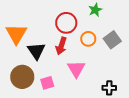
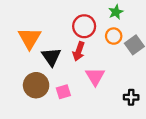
orange circle: (88, 39) -> (114, 36), moved

